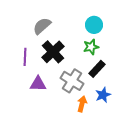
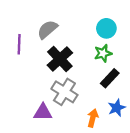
purple line: (25, 57) -> (19, 44), moved
gray cross: (72, 81) -> (64, 92), moved
purple triangle: (38, 84) -> (43, 112), moved

